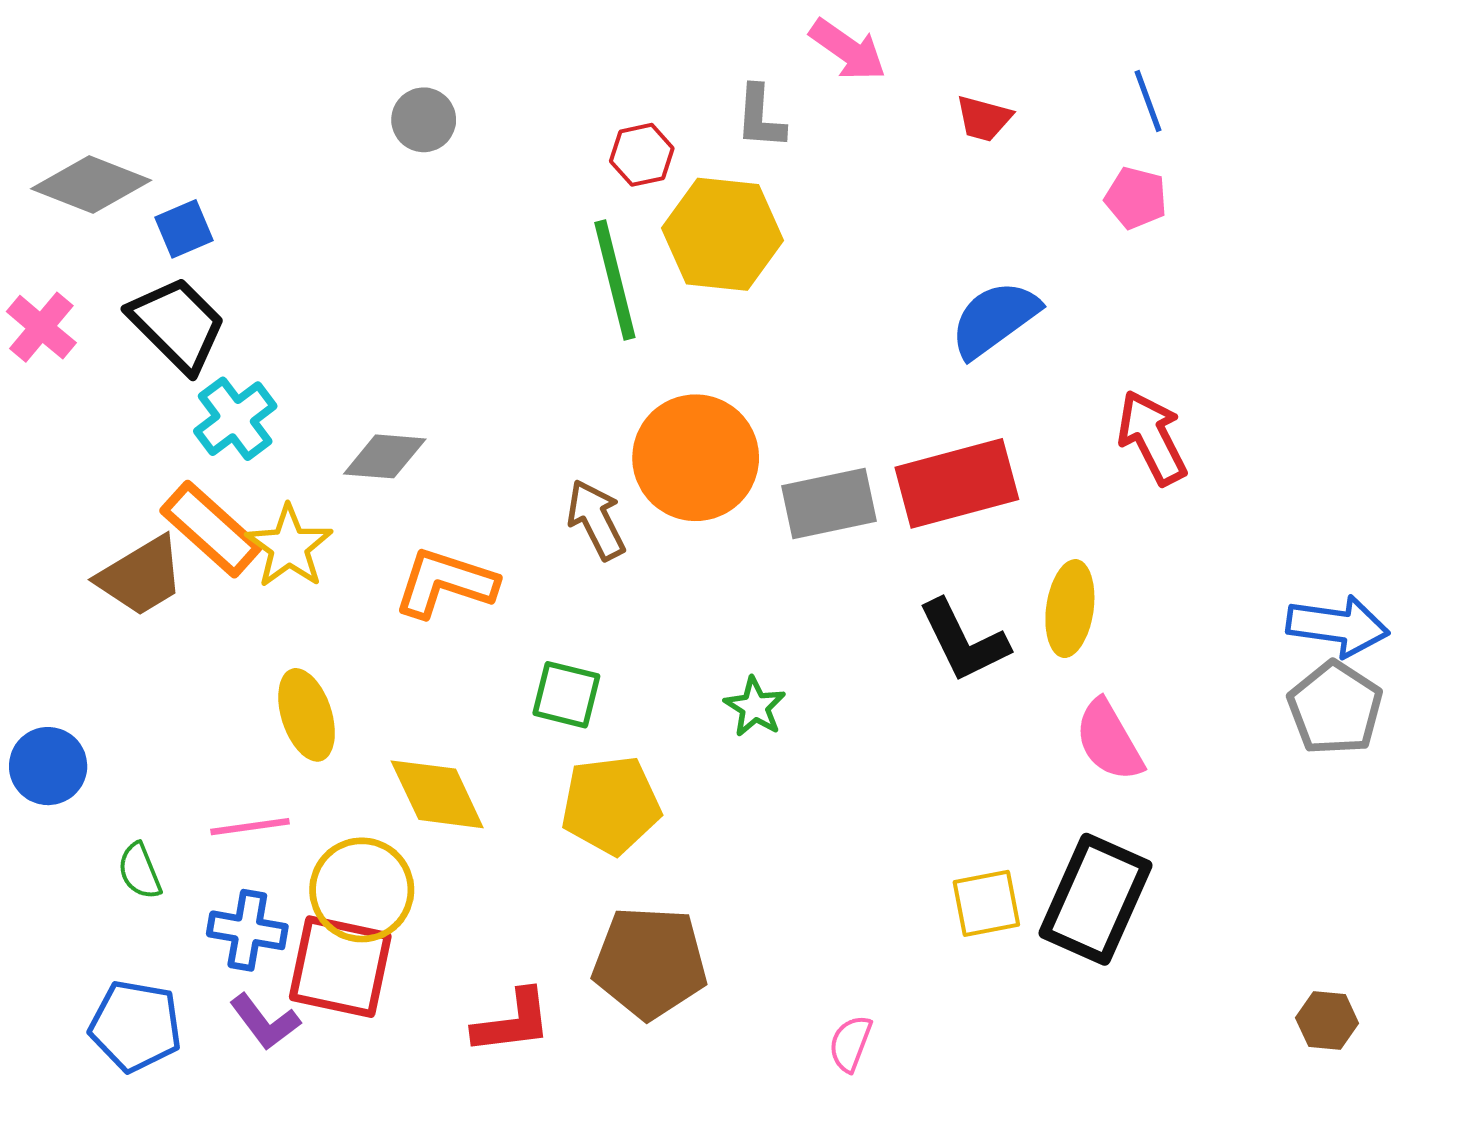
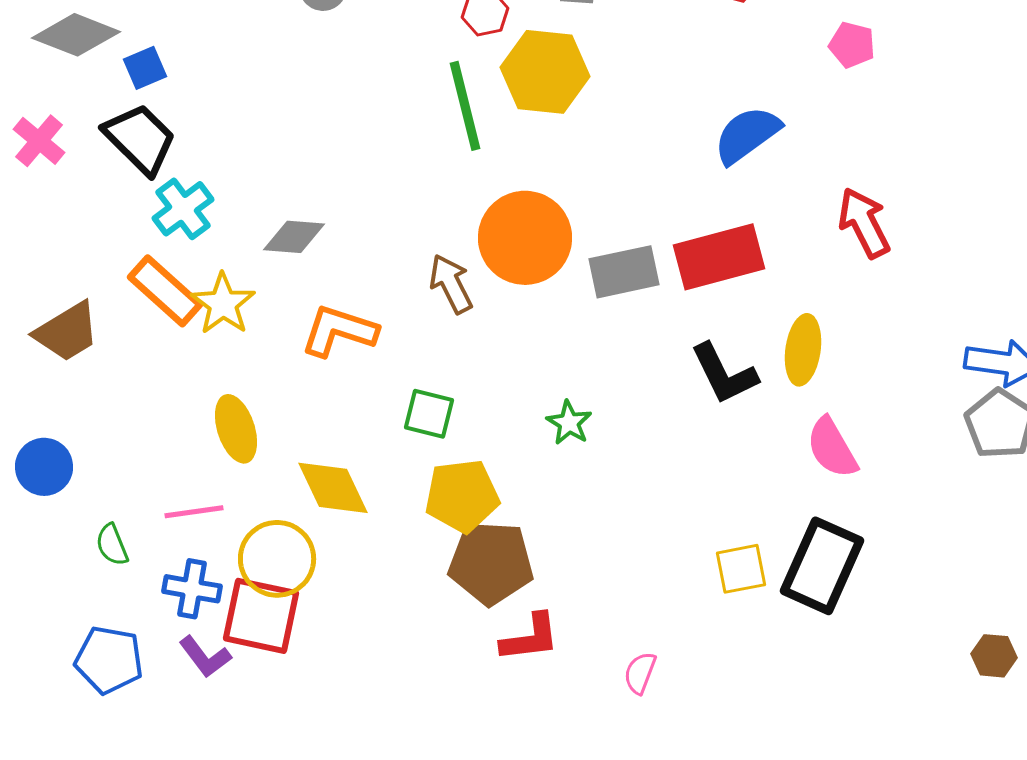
brown trapezoid: (141, 576) -> (67, 332), moved
brown pentagon: (650, 963) -> (491, 563), moved
red L-shape: (513, 1022) -> (530, 638), moved

